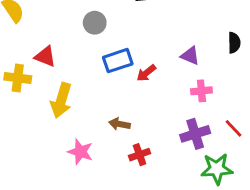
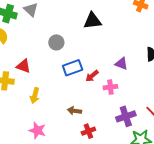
pink cross: (201, 91) -> (110, 87), moved
yellow arrow: (61, 100) -> (35, 96), size x0.7
pink star: (80, 152) -> (37, 130), moved

